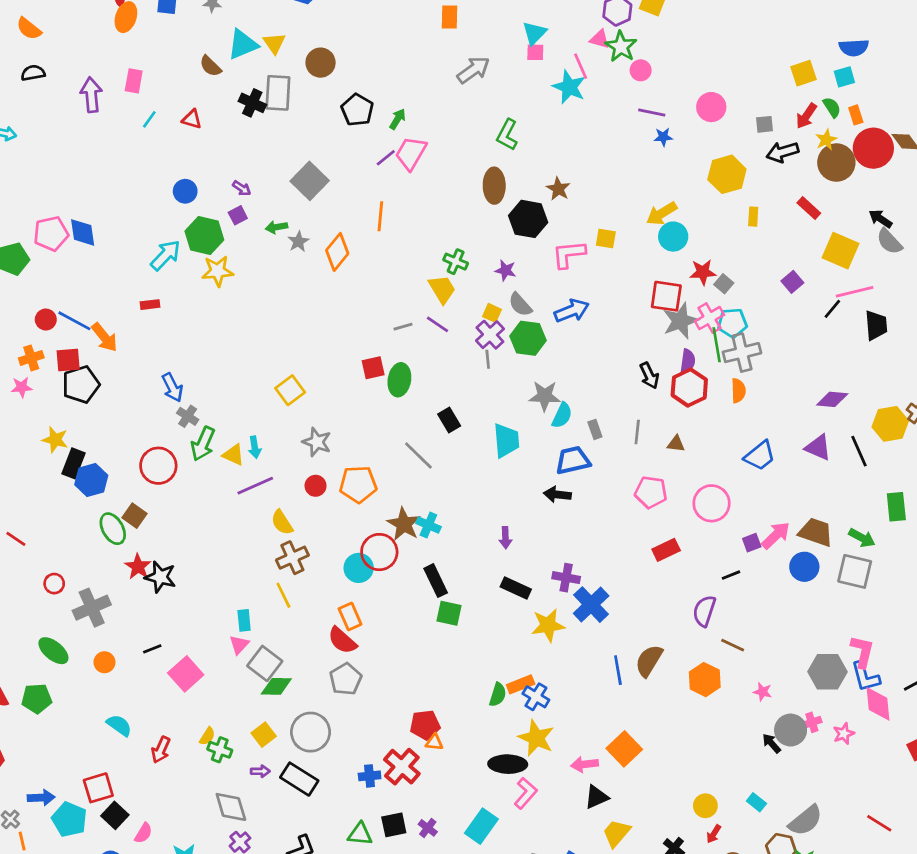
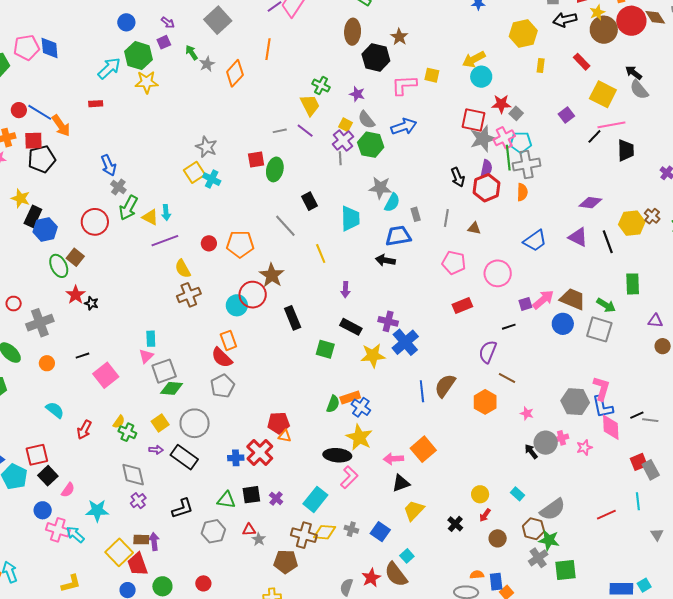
green arrow: (276, 227) -> (192, 53), turned 63
gray star: (317, 442) -> (206, 147), moved
cyan cross: (428, 525) -> (212, 179), moved
black star: (160, 577) -> (91, 303), size x0.6
yellow line: (283, 595) -> (321, 253), moved
green square: (449, 613) -> (325, 349), moved
gray square: (265, 663) -> (164, 371), turned 30
red line: (879, 823) -> (606, 515), turned -60

